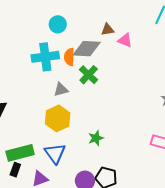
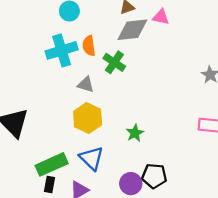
pink triangle: (125, 40) -> (161, 17), moved
gray diamond: (87, 49) -> (132, 30), moved
gray triangle: (61, 90) -> (86, 85), turned 42

